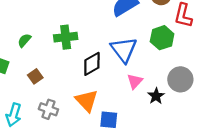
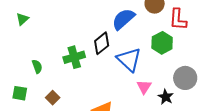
green semicircle: (24, 40) -> (37, 66), turned 128
black diamond: (92, 64) -> (102, 43), moved

